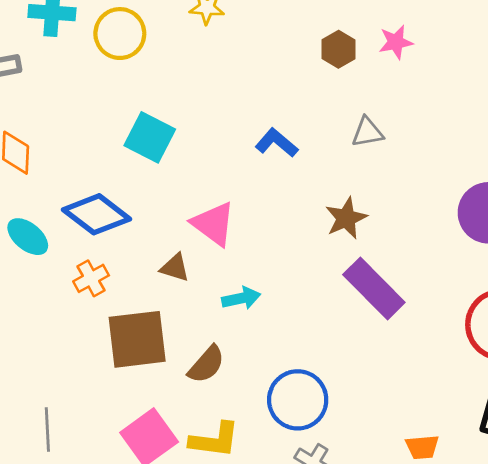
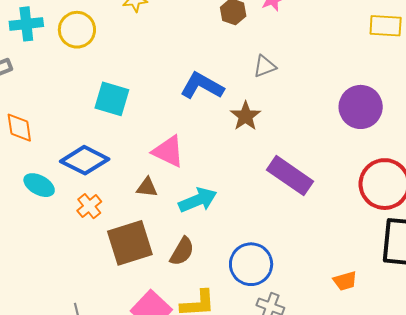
blue L-shape: (277, 143) -> (202, 86), size x1.4
brown star: (346, 218) -> (246, 116), moved
cyan arrow: (241, 298) -> (198, 200), size x1.4

